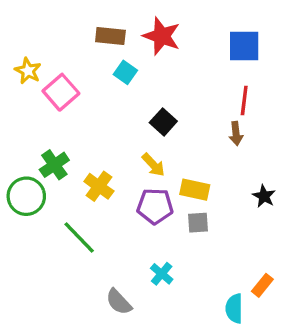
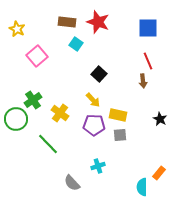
yellow star: (28, 71) -> (17, 29), moved
red line: (244, 100) -> (148, 61), turned -30
cyan cross: (162, 274) -> (98, 166), turned 32

